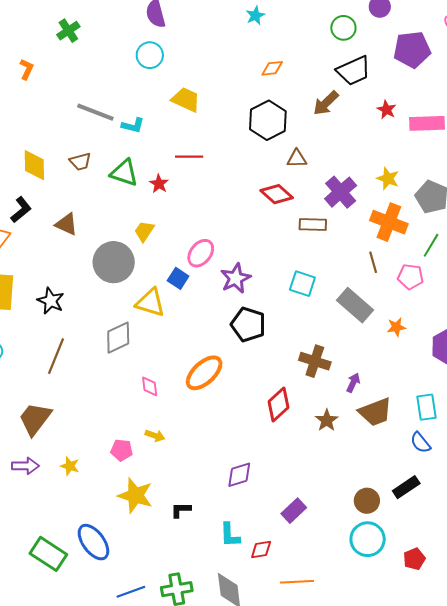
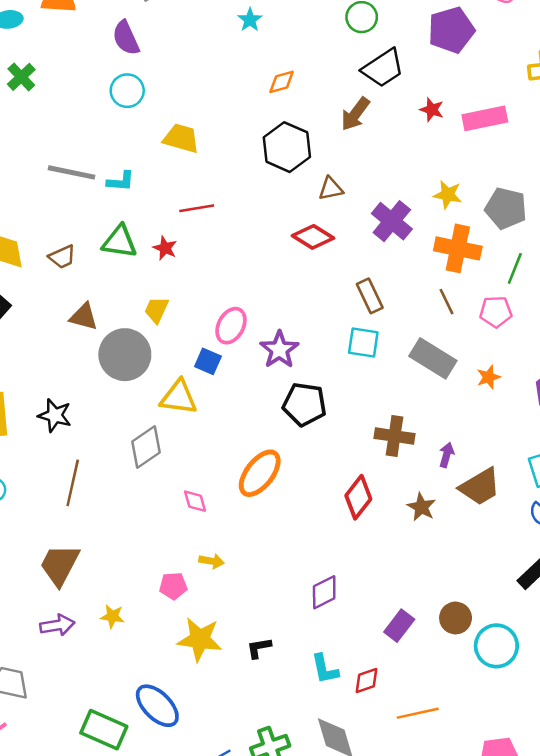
brown trapezoid: (80, 162) -> (62, 257), moved
brown triangle: (66, 224) -> (84, 317), moved
brown rectangle: (313, 225) -> (370, 296), moved, turned 72
brown circle: (367, 501) -> (456, 618), moved

